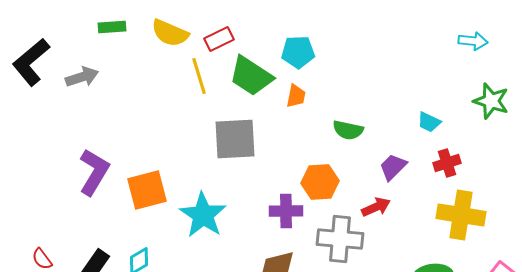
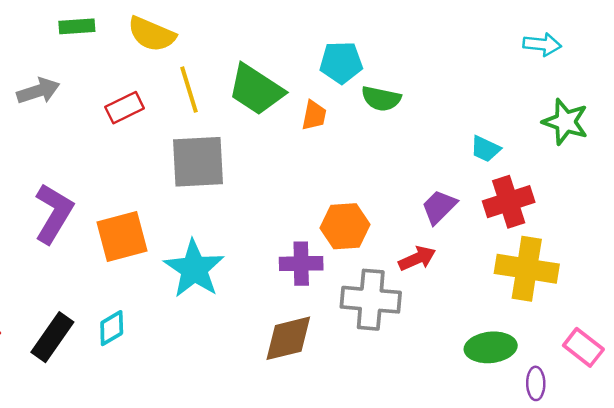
red rectangle: (219, 39) -> (125, 108), moved
cyan pentagon: (298, 52) -> (341, 63), moved
green semicircle: (348, 130) -> (381, 99), moved
gray square: (235, 139) -> (198, 162), moved
red cross: (447, 163) -> (509, 202), size x1.4

